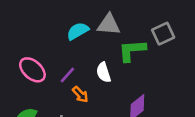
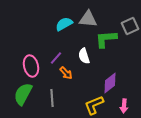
pink ellipse: (32, 70) -> (31, 66), moved, turned 35

